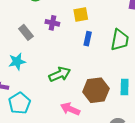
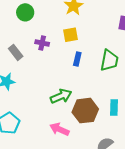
green arrow: (60, 74) -> (61, 96), moved

